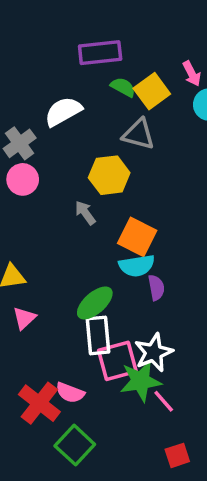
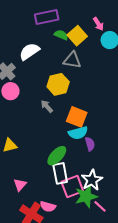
pink triangle: (24, 318) -> (20, 185), moved

